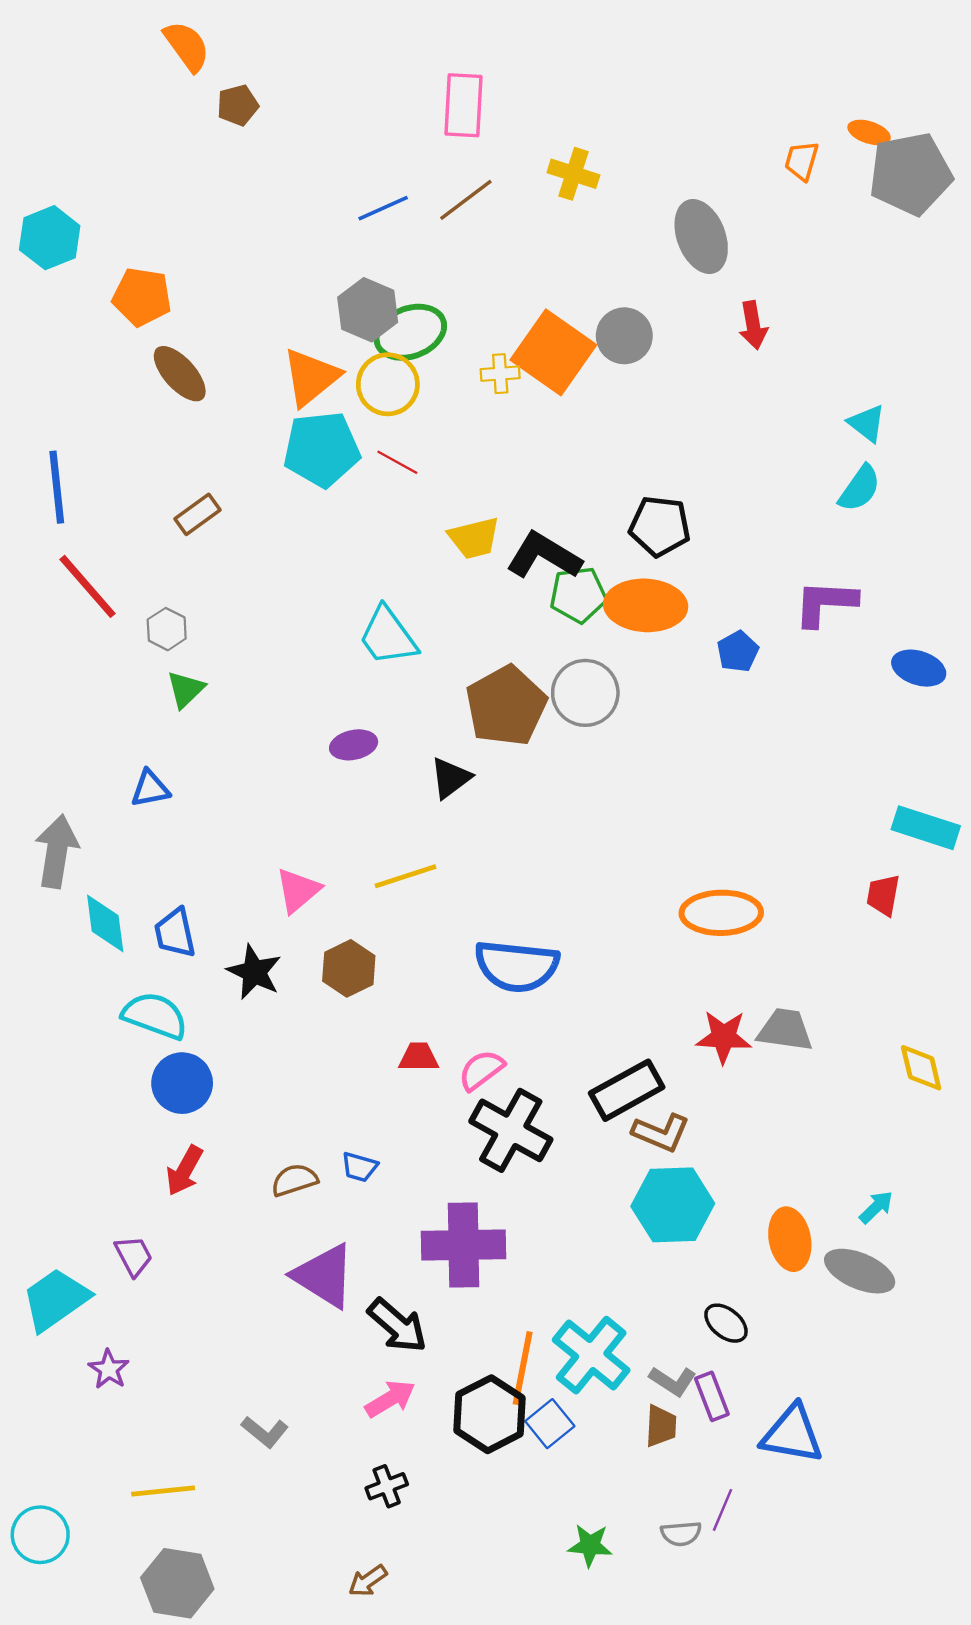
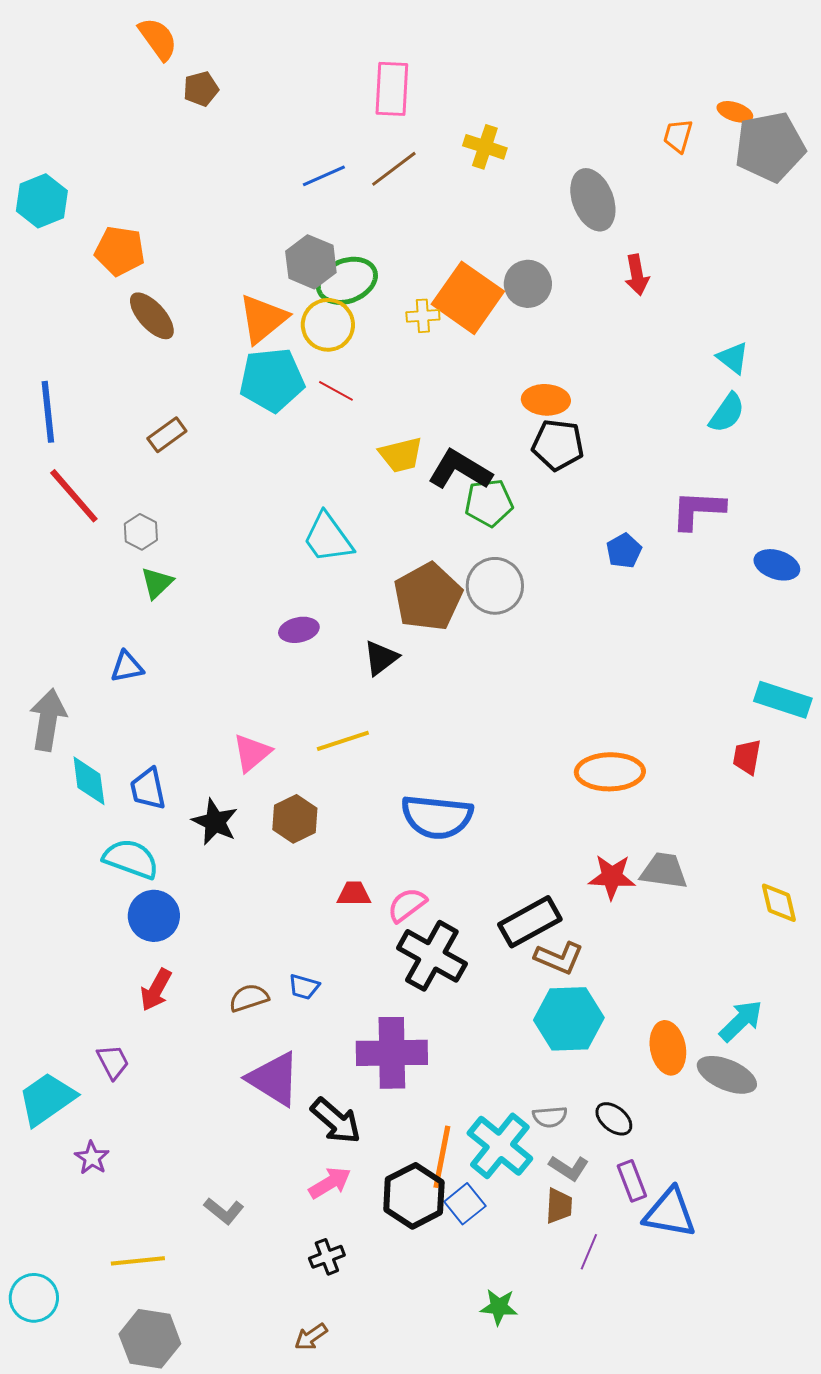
orange ellipse: (646, 605) -> (546, 400), moved, size x0.7
cyan arrow: (876, 1207) -> (741, 1021), size x1.5
purple rectangle: (712, 1396) -> (632, 1181), moved
purple line: (722, 1510) -> (589, 1252), moved
gray semicircle: (681, 1534) -> (550, 1117), moved

